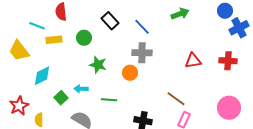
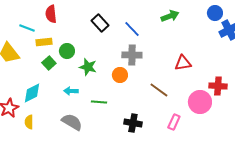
green circle: (84, 38) -> (67, 51), moved
red cross: (228, 61) -> (218, 86), moved
cyan diamond: (42, 76) -> (32, 93), moved
green square: (61, 98) -> (49, 63), moved
brown line: (176, 99) -> (159, 90), moved
pink circle: (229, 108) -> (200, 102), moved

